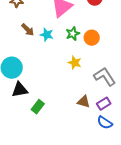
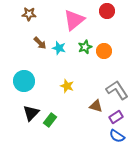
yellow star: (75, 63) -> (67, 86), moved
black triangle: (20, 90) -> (31, 113), moved, turned -36
brown triangle: (84, 102) -> (96, 106), moved

